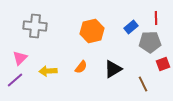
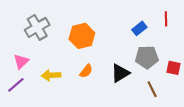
gray cross: (35, 26) -> (37, 27), turned -35
orange hexagon: (92, 31) -> (82, 36), moved
gray pentagon: (150, 42) -> (147, 57), moved
red square: (163, 64) -> (173, 68), turned 32

